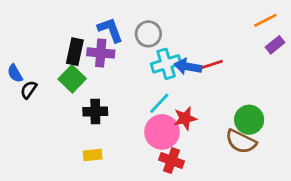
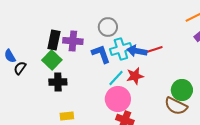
blue L-shape: (110, 30) -> (101, 54), moved
black cross: (95, 112) -> (58, 82), moved
red star: (185, 118) -> (135, 76), moved

